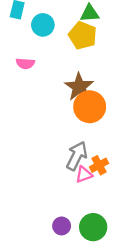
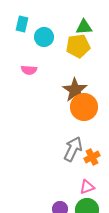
yellow pentagon: (83, 35) -> (78, 46), turned -30
pink triangle: (84, 175) -> (87, 187), moved

